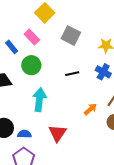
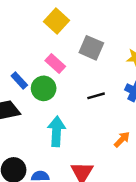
pink rectangle: (32, 37) -> (55, 64), moved
blue rectangle: (12, 47) -> (19, 81), moved

